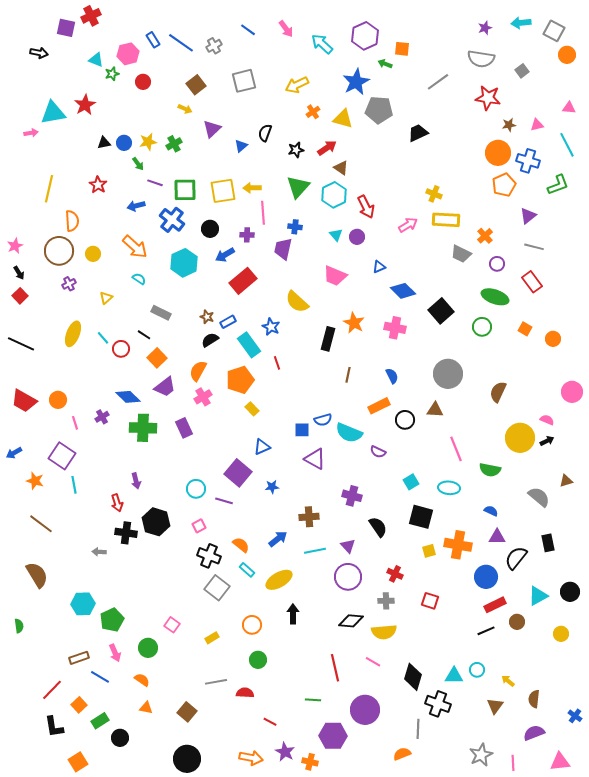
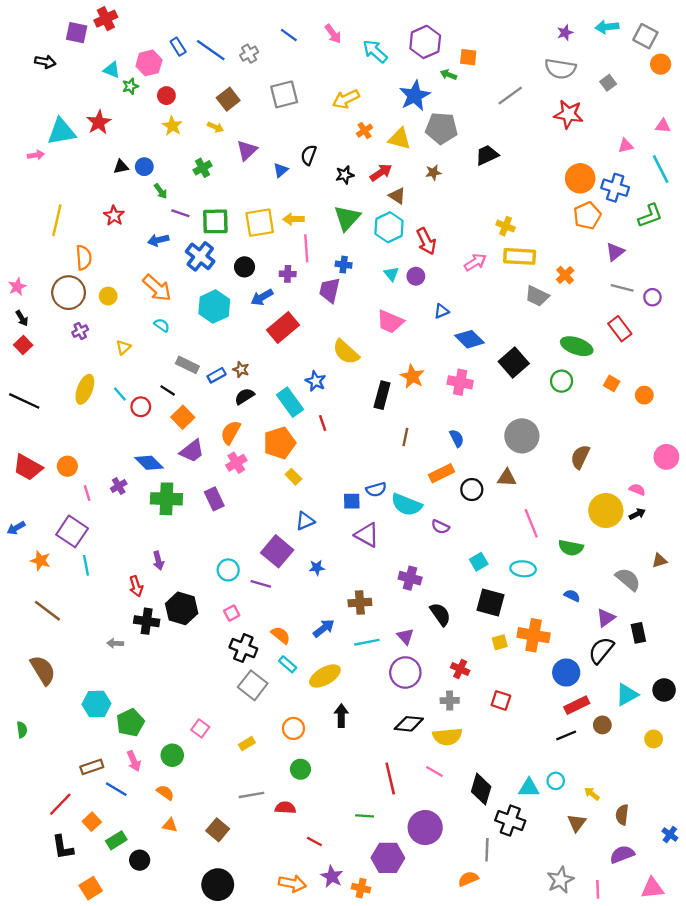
brown star: (509, 125) -> (433, 172), moved
yellow star: (148, 142) -> (172, 126), moved, turned -30
purple circle: (497, 264) -> (652, 297), moved
blue rectangle: (228, 322) -> (217, 375), moved
purple triangle: (497, 537) -> (606, 618), moved, turned -36

